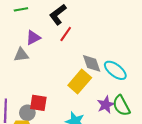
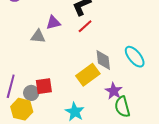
cyan ellipse: (115, 70) -> (135, 57), moved
red square: (38, 103) -> (44, 86), turned -30
purple star: (106, 105) -> (114, 91), moved, turned -30

